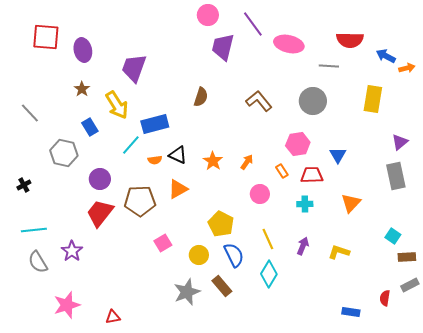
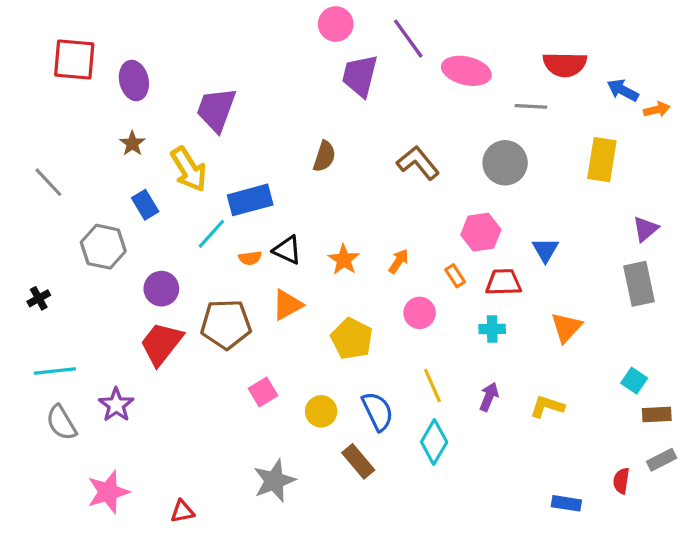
yellow pentagon: (221, 224) -> (352, 339), moved
gray star: (187, 292) -> (274, 481), moved

